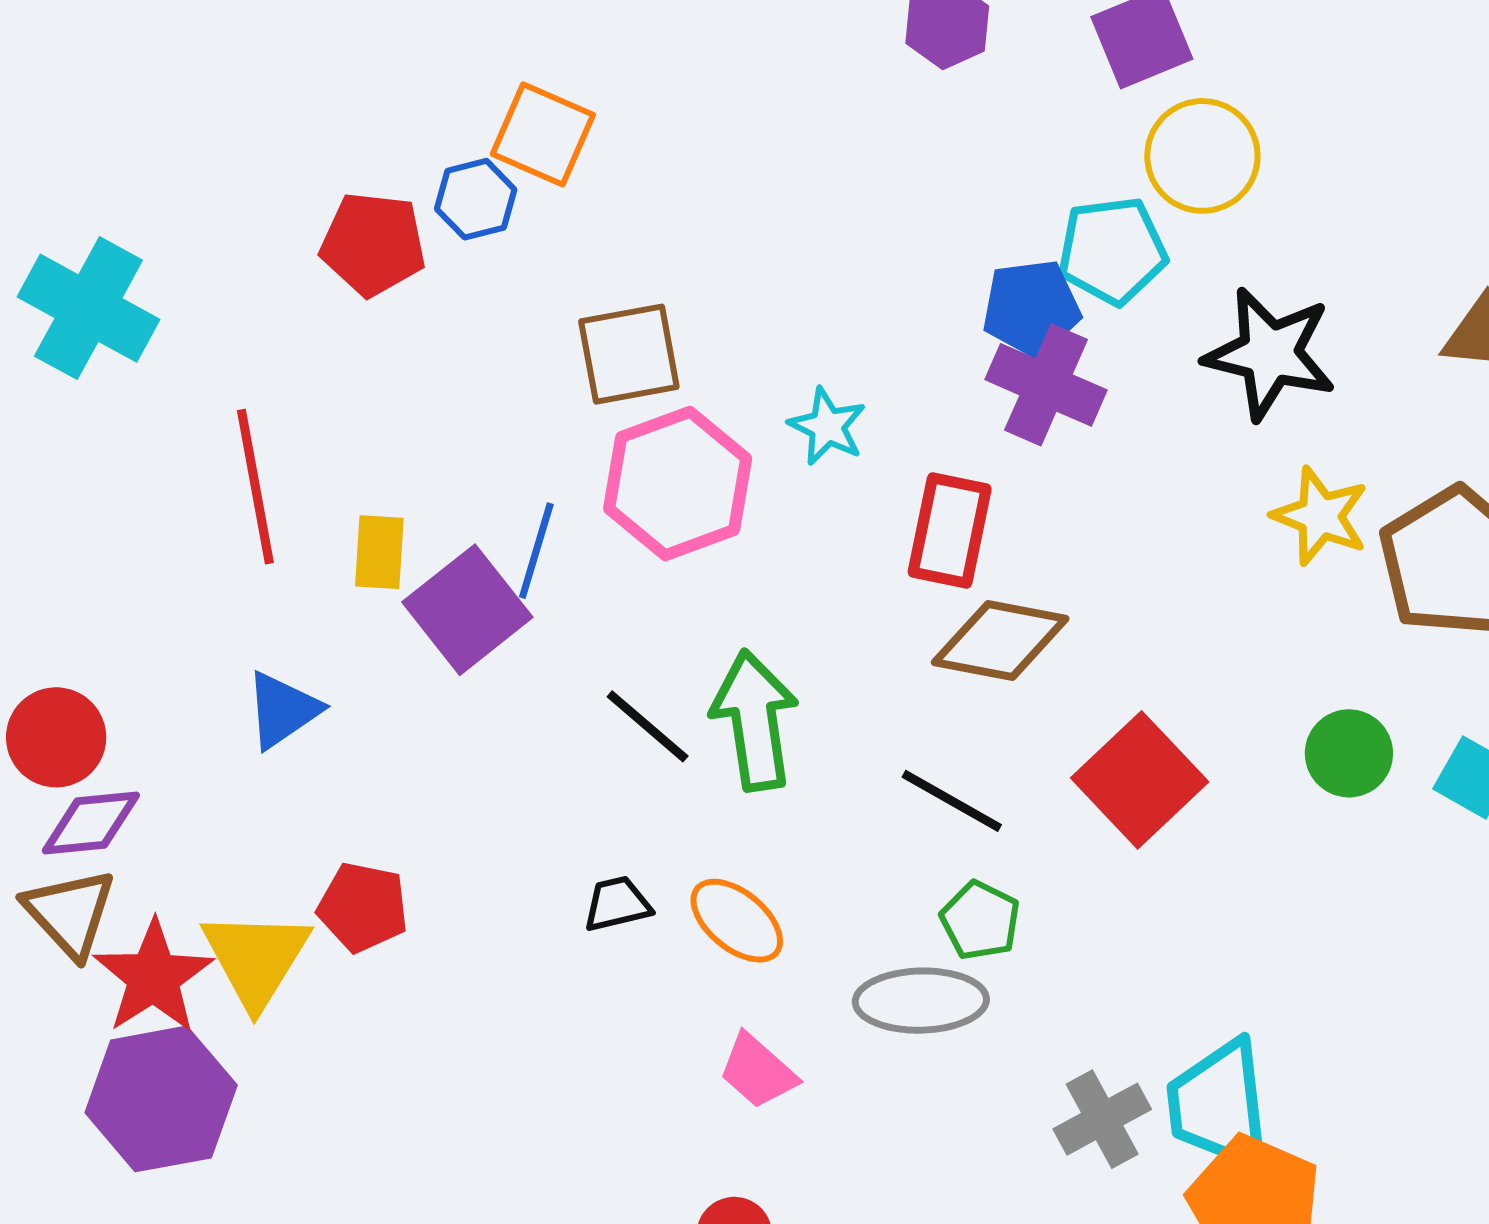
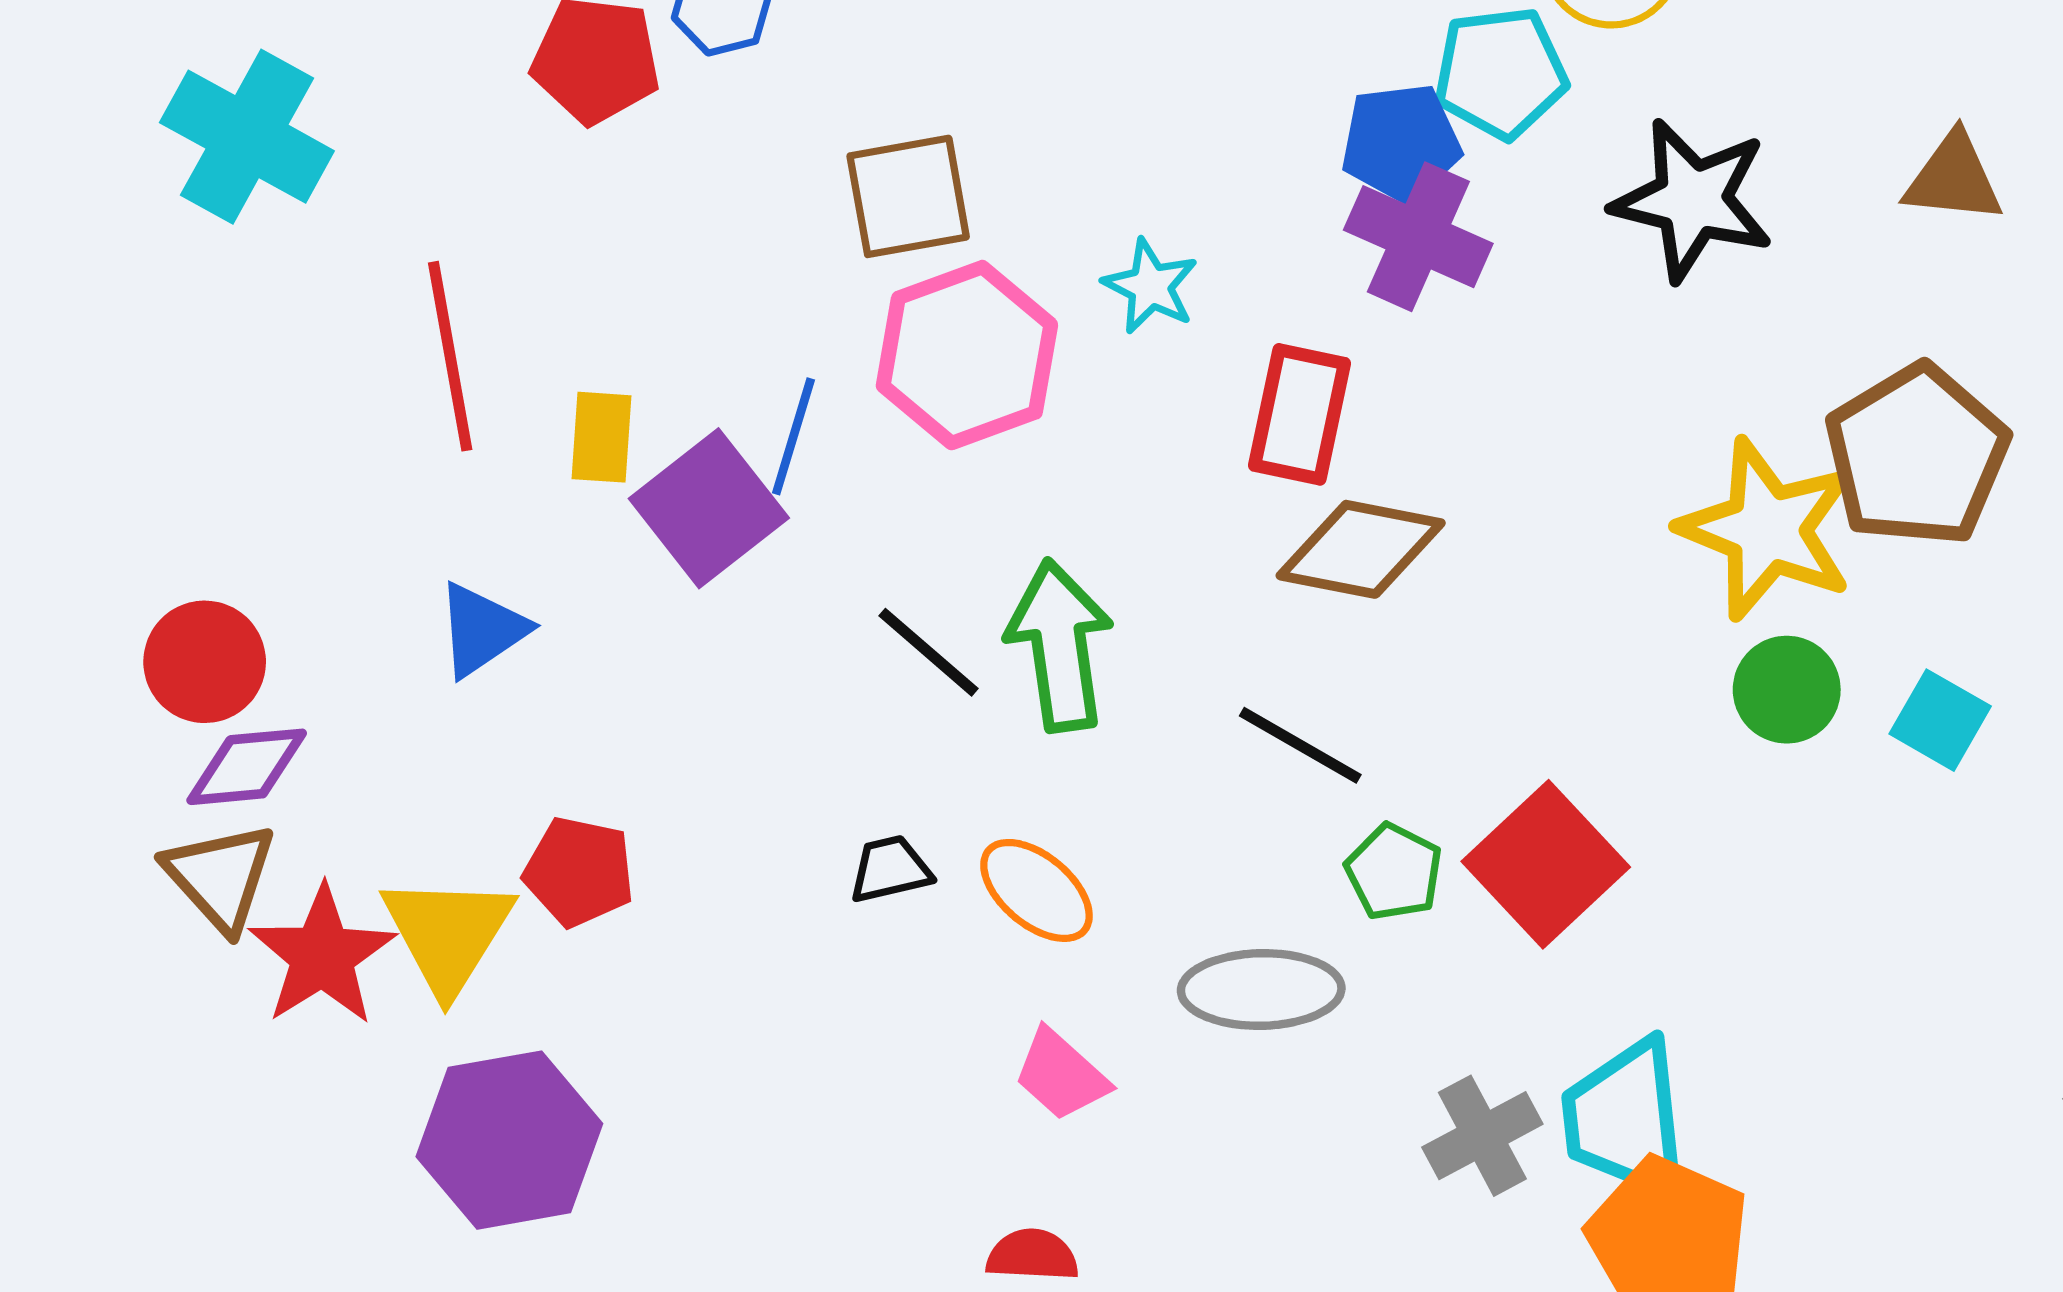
yellow star: (1320, 516) -> (1767, 529), moved, size x1.5
red square: (1140, 780) -> (1546, 864), moved
green pentagon: (980, 920) -> (1394, 872), moved
purple hexagon: (161, 1099) -> (509, 1140), moved

